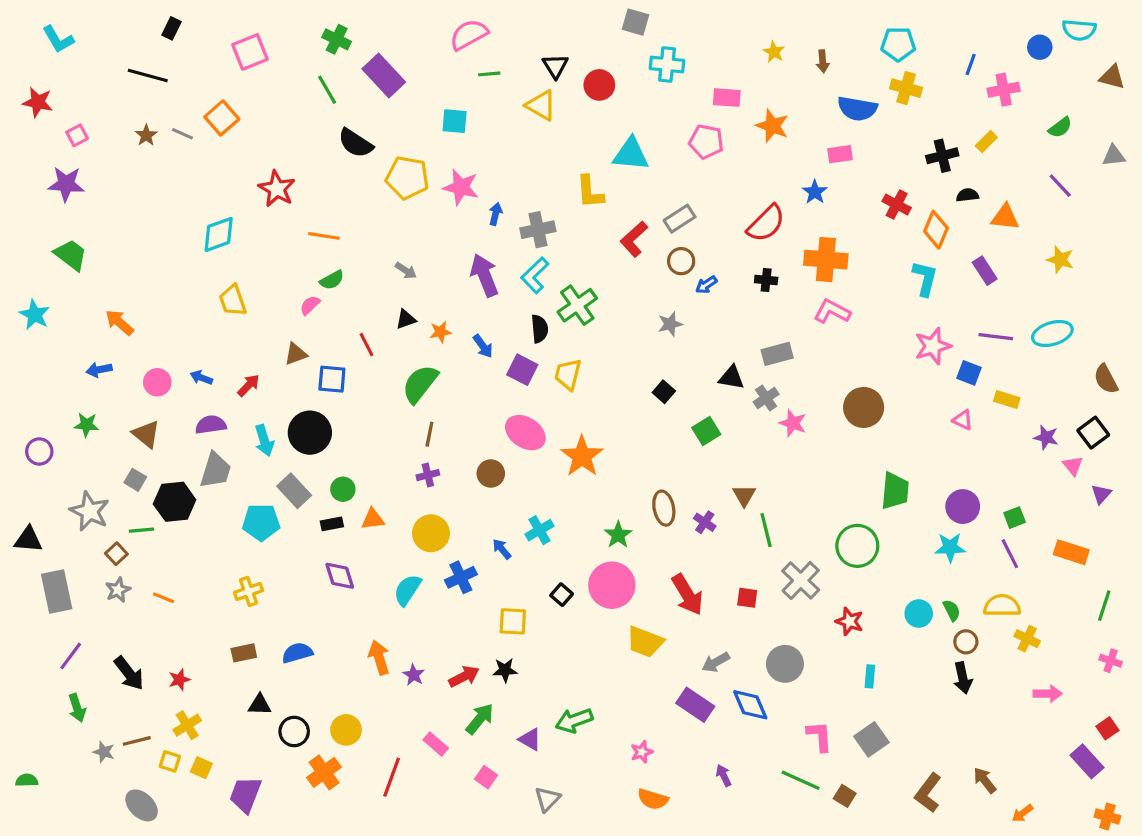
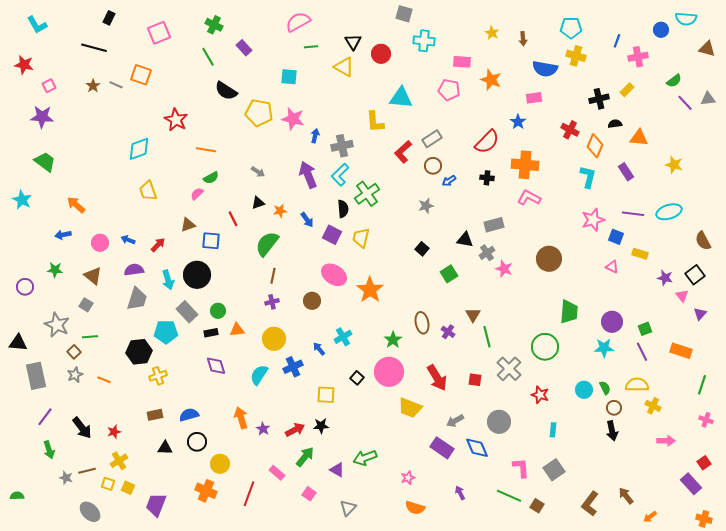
purple rectangle: (384, 76) -> (244, 48), size x0.6
orange square: (222, 118) -> (141, 75), turned -30
purple line: (1060, 186) -> (685, 103), moved
black hexagon: (175, 502) -> (139, 352), moved
black circle: (294, 731) -> (197, 442), moved
orange cross: (324, 772) -> (206, 491), turned -30

